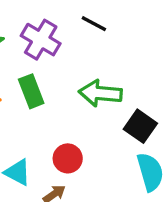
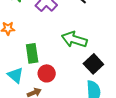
green rectangle: (31, 91) -> (32, 53), moved

